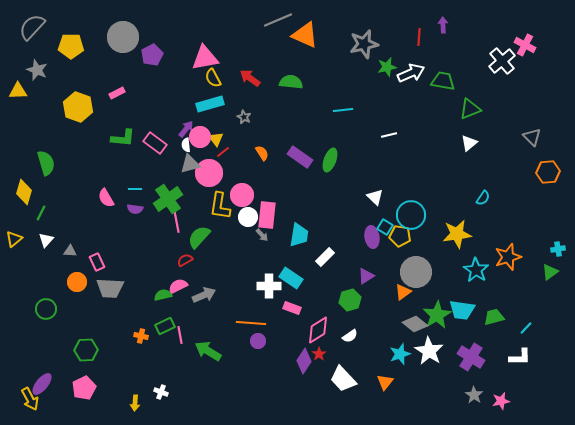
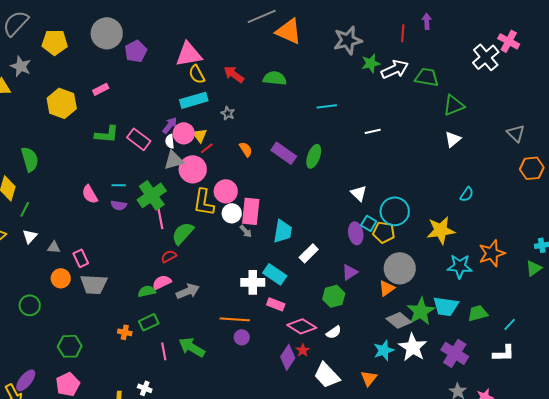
cyan star: (476, 270) -> (460, 266), turned -30
pink diamond: (318, 330) -> (302, 326), turned 64
pink line: (180, 335) -> (164, 351), moved

